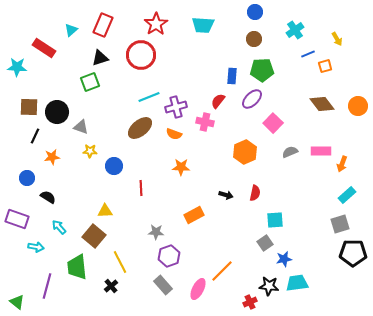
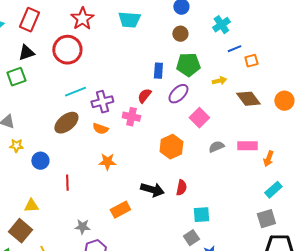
yellow arrow: (337, 39) -> (219, 81), moved, turned -72
black arrow: (226, 195) -> (152, 190), size x1.6

